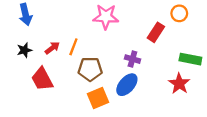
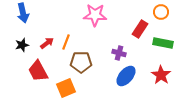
green rectangle: (190, 59) -> (163, 43), moved
blue ellipse: (127, 85) -> (126, 76), moved
orange square: (98, 98) -> (66, 88), moved

